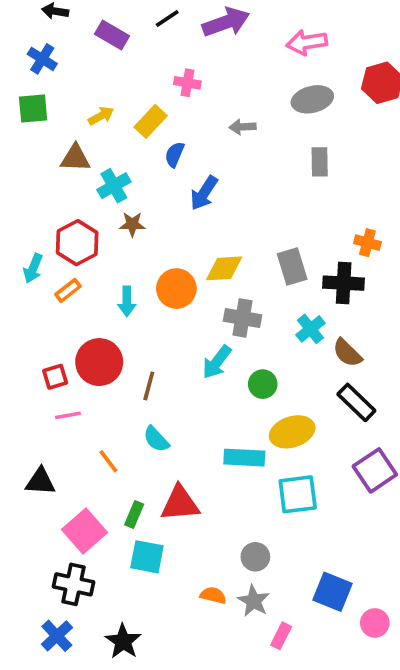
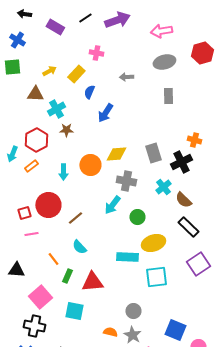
black cross: (344, 283) -> (181, 162), turned -30
brown line: (149, 386) -> (75, 218), turned 35
green rectangle: (134, 515) -> (67, 276), moved

